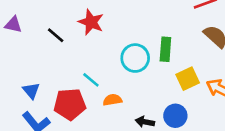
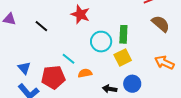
red star: (91, 22) -> (80, 14), moved
yellow square: (188, 79) -> (123, 58), moved

